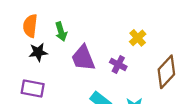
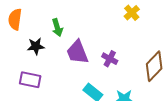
orange semicircle: (30, 26) -> (15, 19), moved
yellow cross: (138, 38) -> (132, 13), moved

